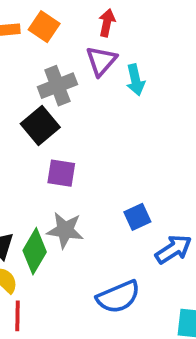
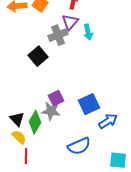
gray cross: (57, 86) -> (58, 35), moved
purple square: (61, 173) -> (56, 98), moved, turned -35
blue square: (137, 217) -> (89, 104), size x1.5

